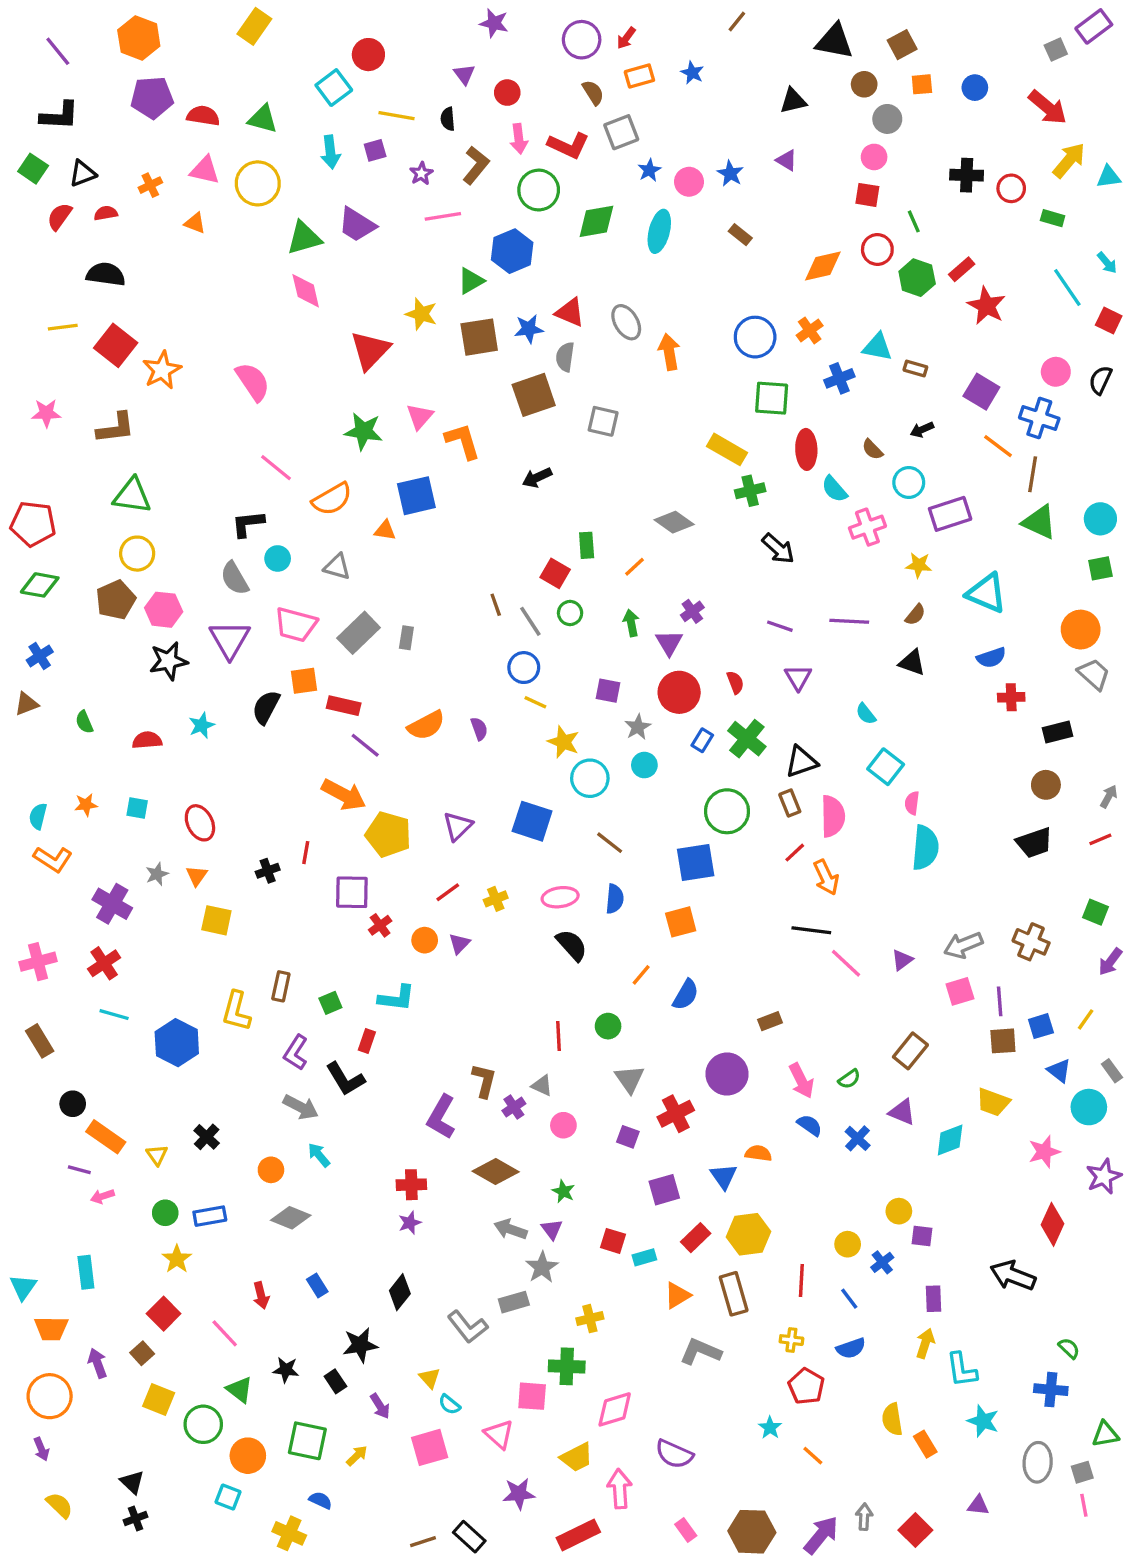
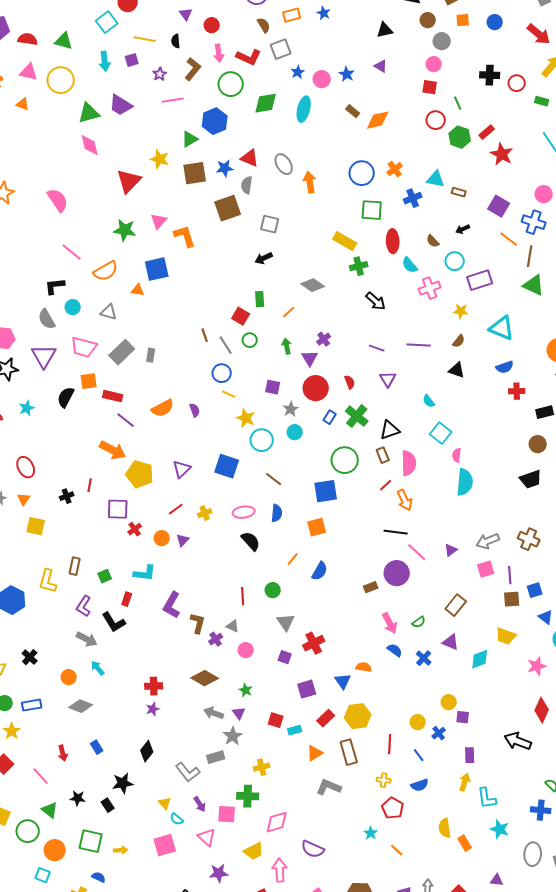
orange diamond: (823, 266) -> (378, 120), moved
black arrow: (537, 478) -> (264, 258), moved
purple circle: (727, 1074) -> (397, 573), moved
purple L-shape: (441, 1117) -> (172, 605), moved
purple arrow: (380, 1406) -> (200, 804), moved
yellow arrow: (357, 1456) -> (121, 850), turned 40

